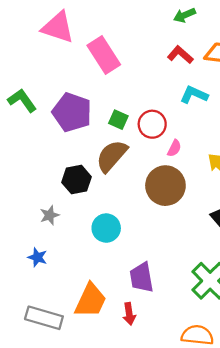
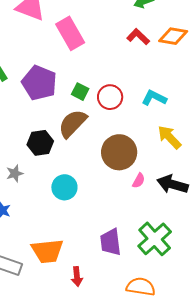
cyan L-shape: (194, 95) -> (154, 98), moved
pink semicircle: (174, 148) -> (139, 181), moved
purple trapezoid: (142, 277) -> (111, 242), moved
orange trapezoid: (91, 300) -> (47, 251), turned 56
red arrow: (129, 314) -> (77, 277), moved

